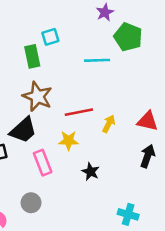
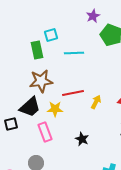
cyan line: (97, 60) -> (74, 53), moved
brown star: (37, 97) -> (41, 81), turned -30
yellow star: (69, 141) -> (55, 109), moved

